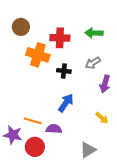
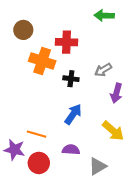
green arrow: (94, 33) -> (104, 16), moved
yellow arrow: (102, 118) -> (113, 131), size x1.5
purple semicircle: (54, 129) -> (71, 150), moved

